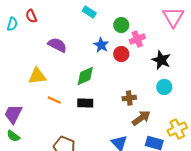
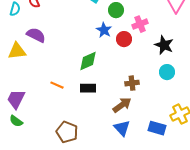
green circle: (121, 25) -> (116, 10), moved
purple semicircle: (57, 45) -> (36, 35), moved
yellow triangle: (37, 76) -> (17, 51), moved
brown arrow: (141, 118) -> (122, 105), moved

